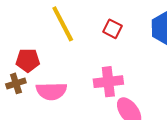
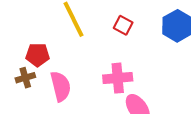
pink semicircle: (51, 91) -> (61, 86), turned -104

